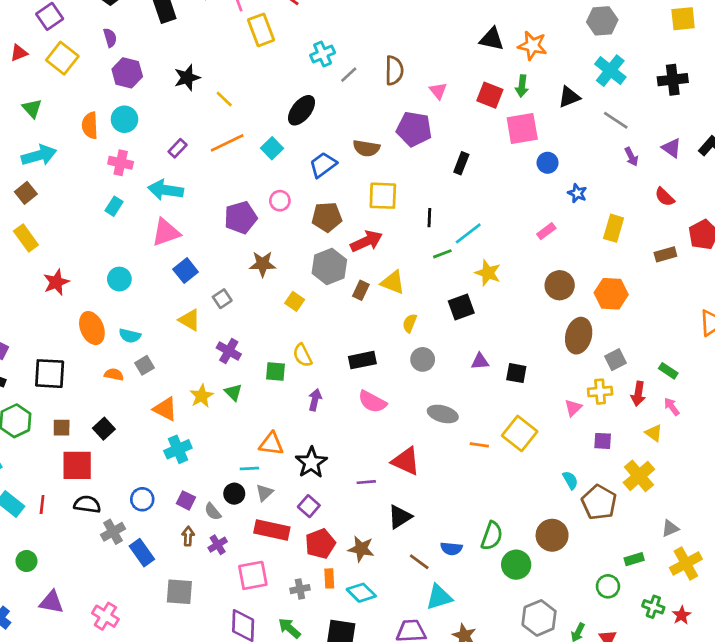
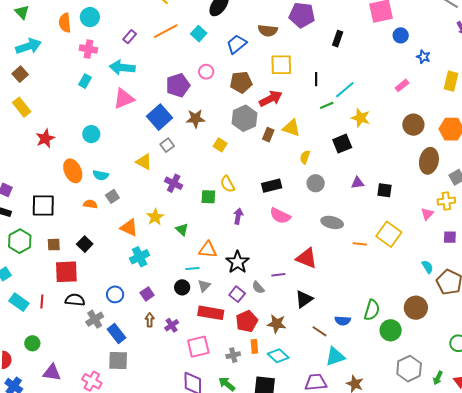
blue square: (186, 271) -> (160, 117), moved, size x1.4
green triangle: (233, 392) -> (182, 229), moved
purple square: (186, 500) -> (147, 294), turned 32
gray semicircle: (213, 512) -> (258, 287), moved
gray square: (179, 592) -> (118, 360), moved

